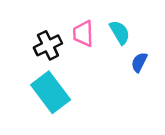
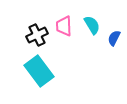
blue semicircle: (139, 62) -> (114, 38), moved

